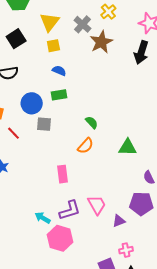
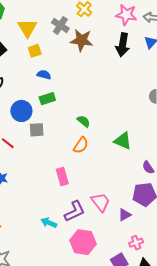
brown star: (101, 42) -> (82, 40), turned -30
green triangle: (128, 147) -> (123, 141), turned 30
pink hexagon: (60, 238) -> (83, 242), moved

